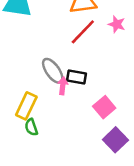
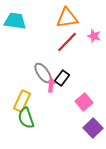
black rectangle: (77, 77) -> (62, 78), turned -63
green semicircle: (31, 127) -> (26, 118), size x1.5

